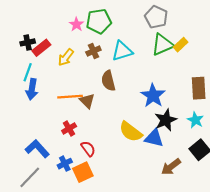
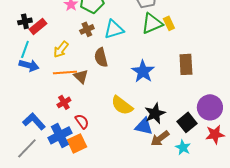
yellow rectangle: (181, 45) -> (169, 23), turned -72
yellow arrow: (66, 57) -> (61, 49), moved
blue arrow: (32, 89) -> (29, 65), turned -84
black star: (166, 120) -> (155, 113), moved
cyan star: (195, 120) -> (183, 147), moved
blue triangle: (154, 138) -> (144, 126), moved
blue cross: (65, 164) -> (60, 135), size x1.6

